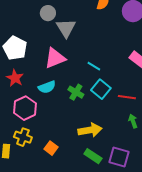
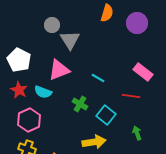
cyan semicircle: (47, 87) -> (43, 92), moved, turned 42
cyan square: (101, 89) -> (106, 115), moved
red line: (127, 97) -> (131, 96), moved

